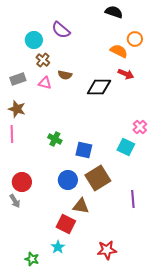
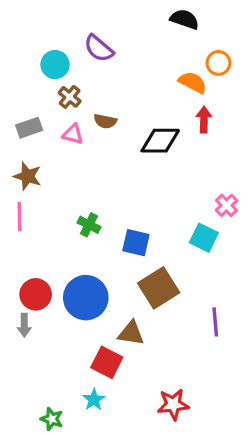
red arrow: (126, 74) -> (204, 120), turned -112
blue circle: (68, 180) -> (86, 298), moved, size x1.4
gray arrow: (15, 201) -> (24, 325), turned 32

